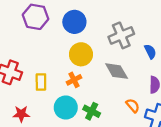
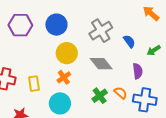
green cross: (92, 111) -> (100, 96), moved, turned 35

